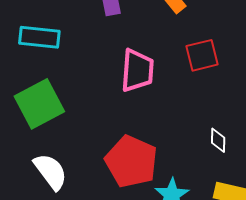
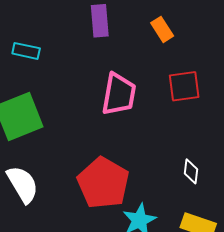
cyan rectangle: (39, 37) -> (26, 51), size x0.7

